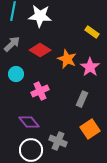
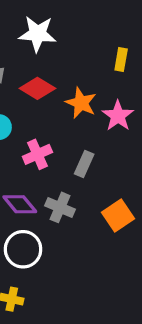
yellow rectangle: (92, 32) -> (121, 59), turned 64
gray rectangle: (82, 99) -> (84, 164), moved
gray cross: (58, 141) -> (60, 207), moved

